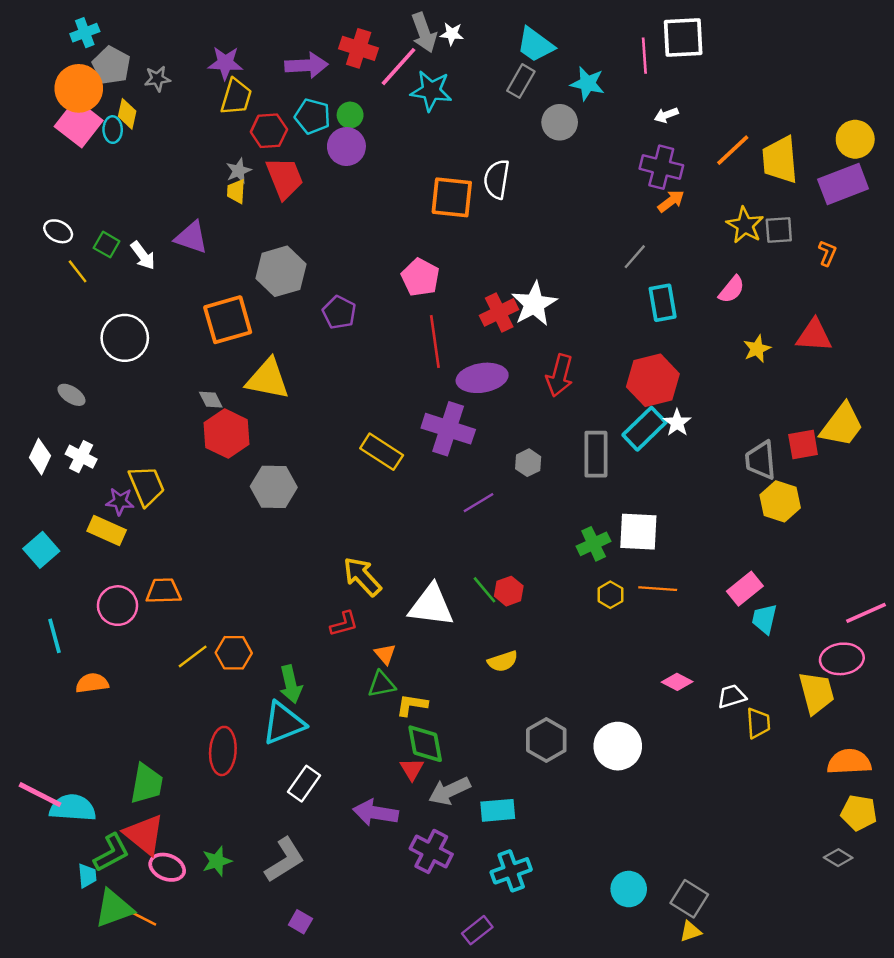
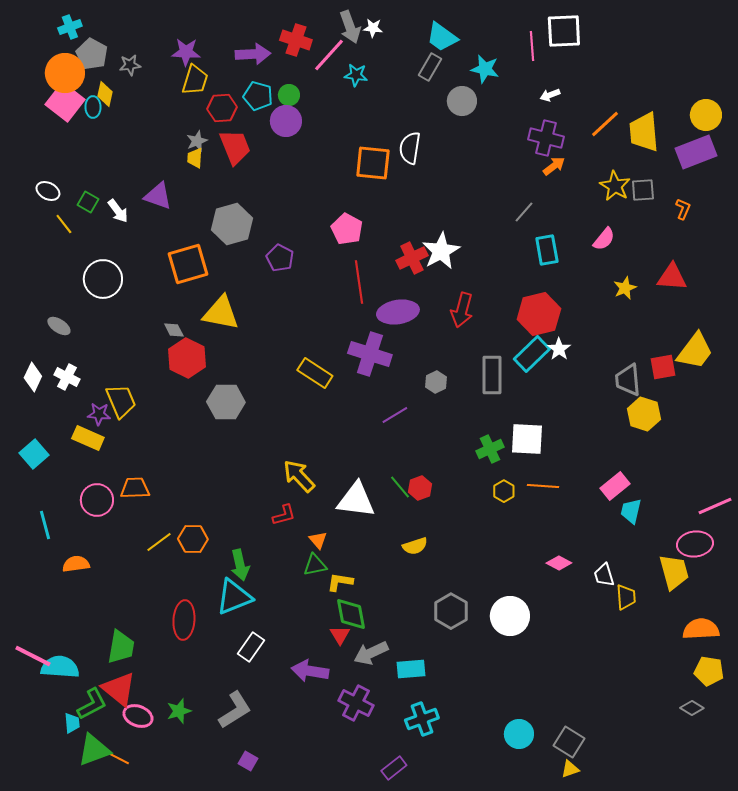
cyan star: (431, 91) -> (356, 75), size x0.7
white trapezoid: (732, 696) -> (604, 575), turned -90

